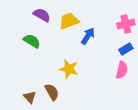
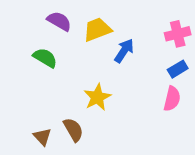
yellow star: (69, 69) -> (97, 97), turned 30

